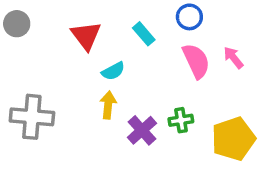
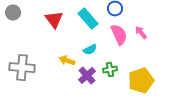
cyan rectangle: (144, 34) -> (88, 19), size x1.5
cyan semicircle: (113, 71) -> (90, 50), moved
yellow arrow: (108, 105) -> (67, 61), turned -77

